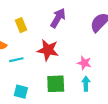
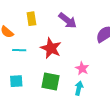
purple arrow: (58, 18) -> (68, 20), turned 84
cyan square: (21, 92) -> (16, 81), turned -32

